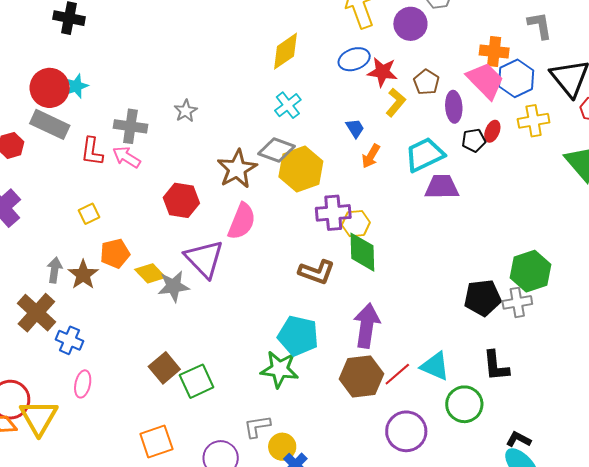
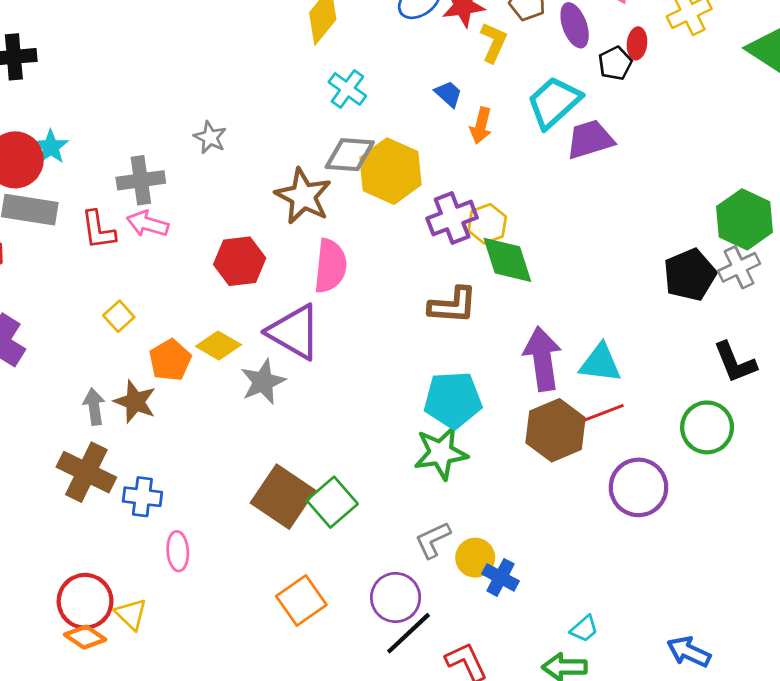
yellow diamond: (150, 273) -> (218, 346), moved
cyan triangle: (435, 366) -> (600, 363), moved
brown square: (164, 368) -> (283, 497), size x1.4
red line: (397, 374) -> (604, 413), turned 36
yellow triangle: (39, 417) -> (131, 614), size x0.6

